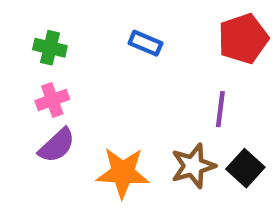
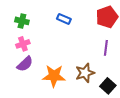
purple line: (220, 109) -> (106, 48), moved
black square: (245, 168) -> (108, 86), moved

